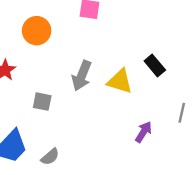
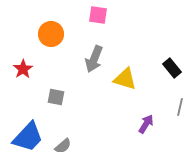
black rectangle: (155, 66) -> (172, 68), moved
gray arrow: (82, 76) -> (94, 59), moved

